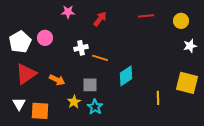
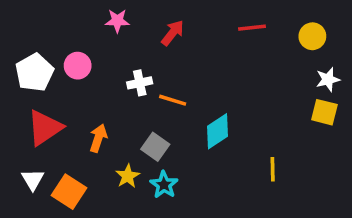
orange arrow: (57, 80) -> (98, 138), turned -98
yellow square: (187, 83) -> (324, 112), moved, size x0.7
gray square: (90, 85) -> (155, 147), turned 35
orange square: (40, 111) -> (69, 192), turned 30

